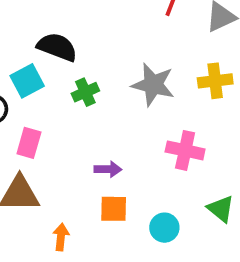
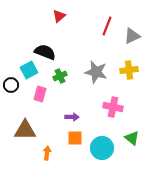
pink rectangle: (29, 143) -> (40, 94), moved
cyan circle: (164, 228) -> (102, 148), size x1.5

